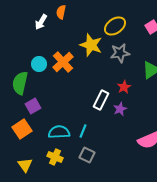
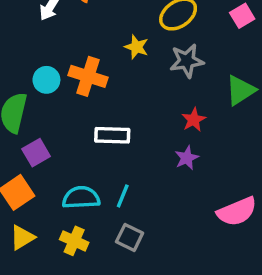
yellow star: (91, 45) -> (137, 47), size x0.6
orange cross: (63, 62) -> (88, 76), turned -30
white rectangle: (101, 100) -> (112, 135), moved, turned 66
yellow triangle: (25, 165) -> (22, 237), moved, turned 35

